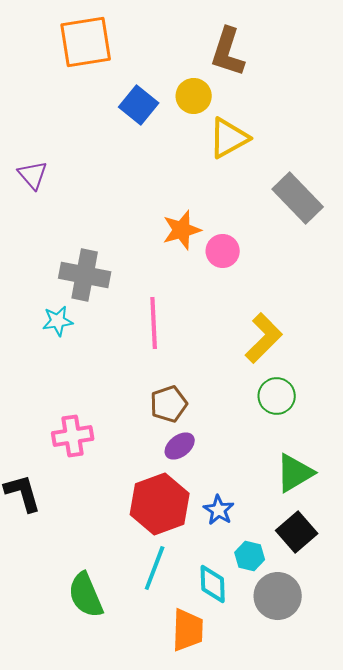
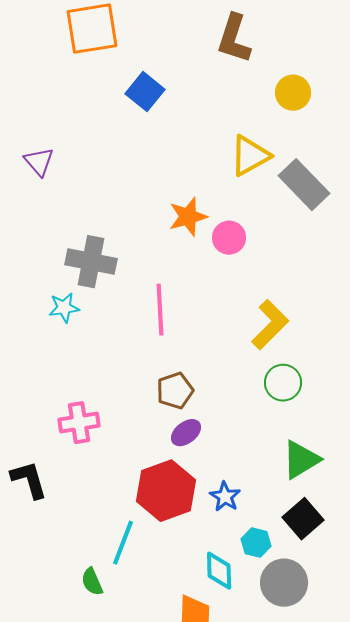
yellow circle: (194, 96) -> (293, 93), moved
yellow triangle: (229, 138) -> (250, 156), moved
cyan line: (155, 568) -> (123, 543), moved
green semicircle: (86, 595) -> (92, 582), size x0.6

